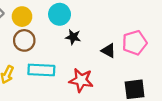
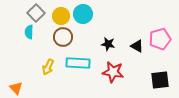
cyan circle: (60, 14) -> (83, 14), moved
black star: (73, 37) -> (108, 44), moved

